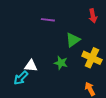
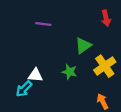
purple line: (48, 20) -> (43, 24), moved
yellow cross: (92, 58) -> (105, 66), turned 30

